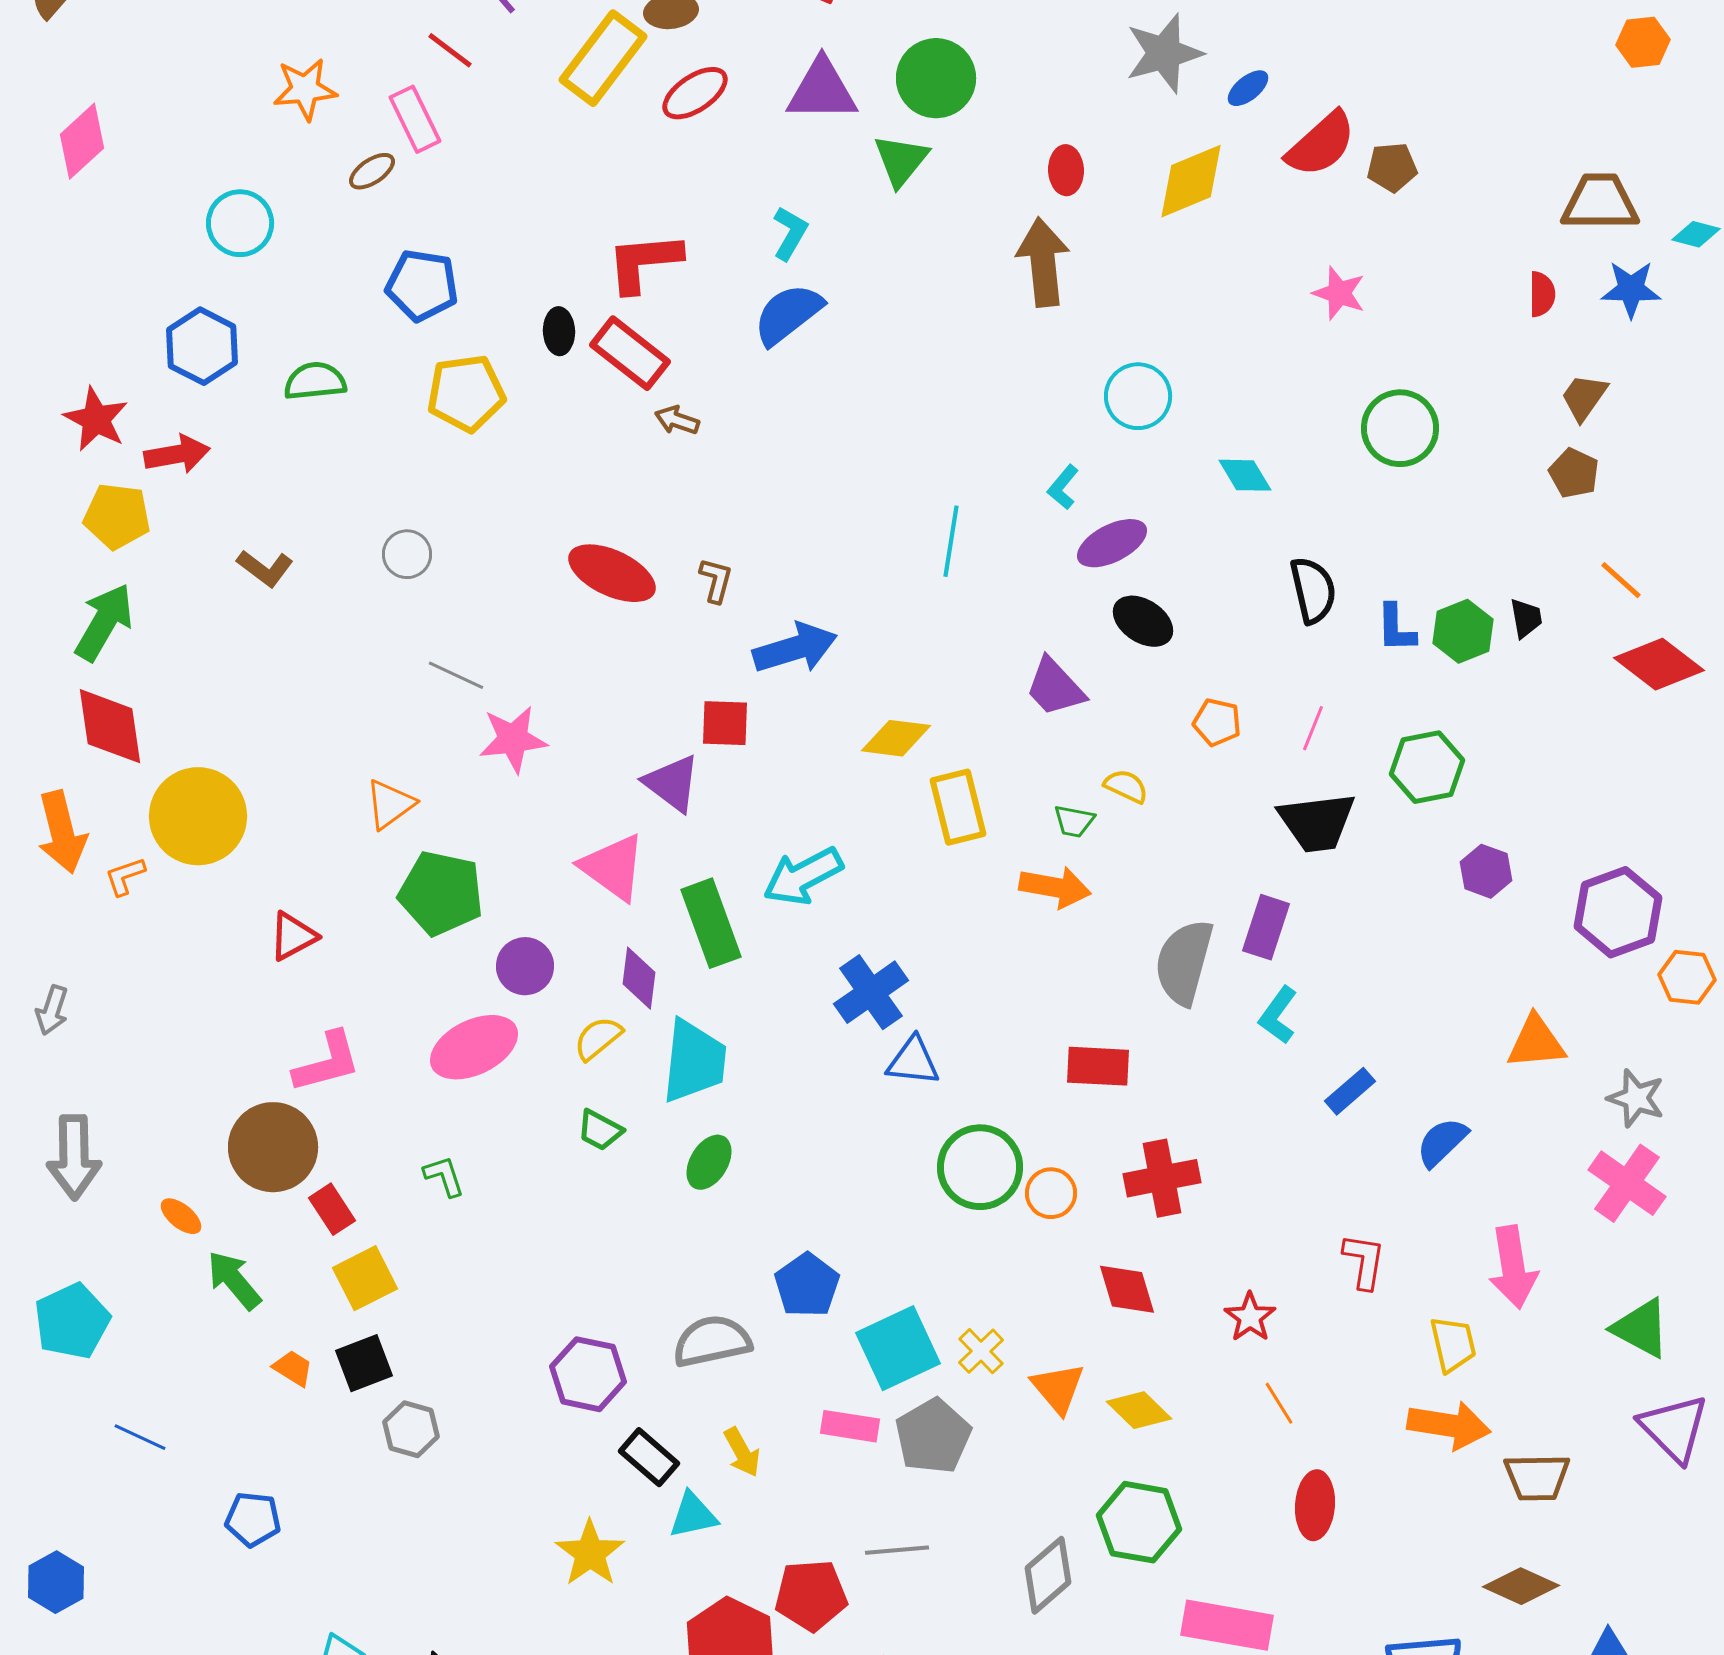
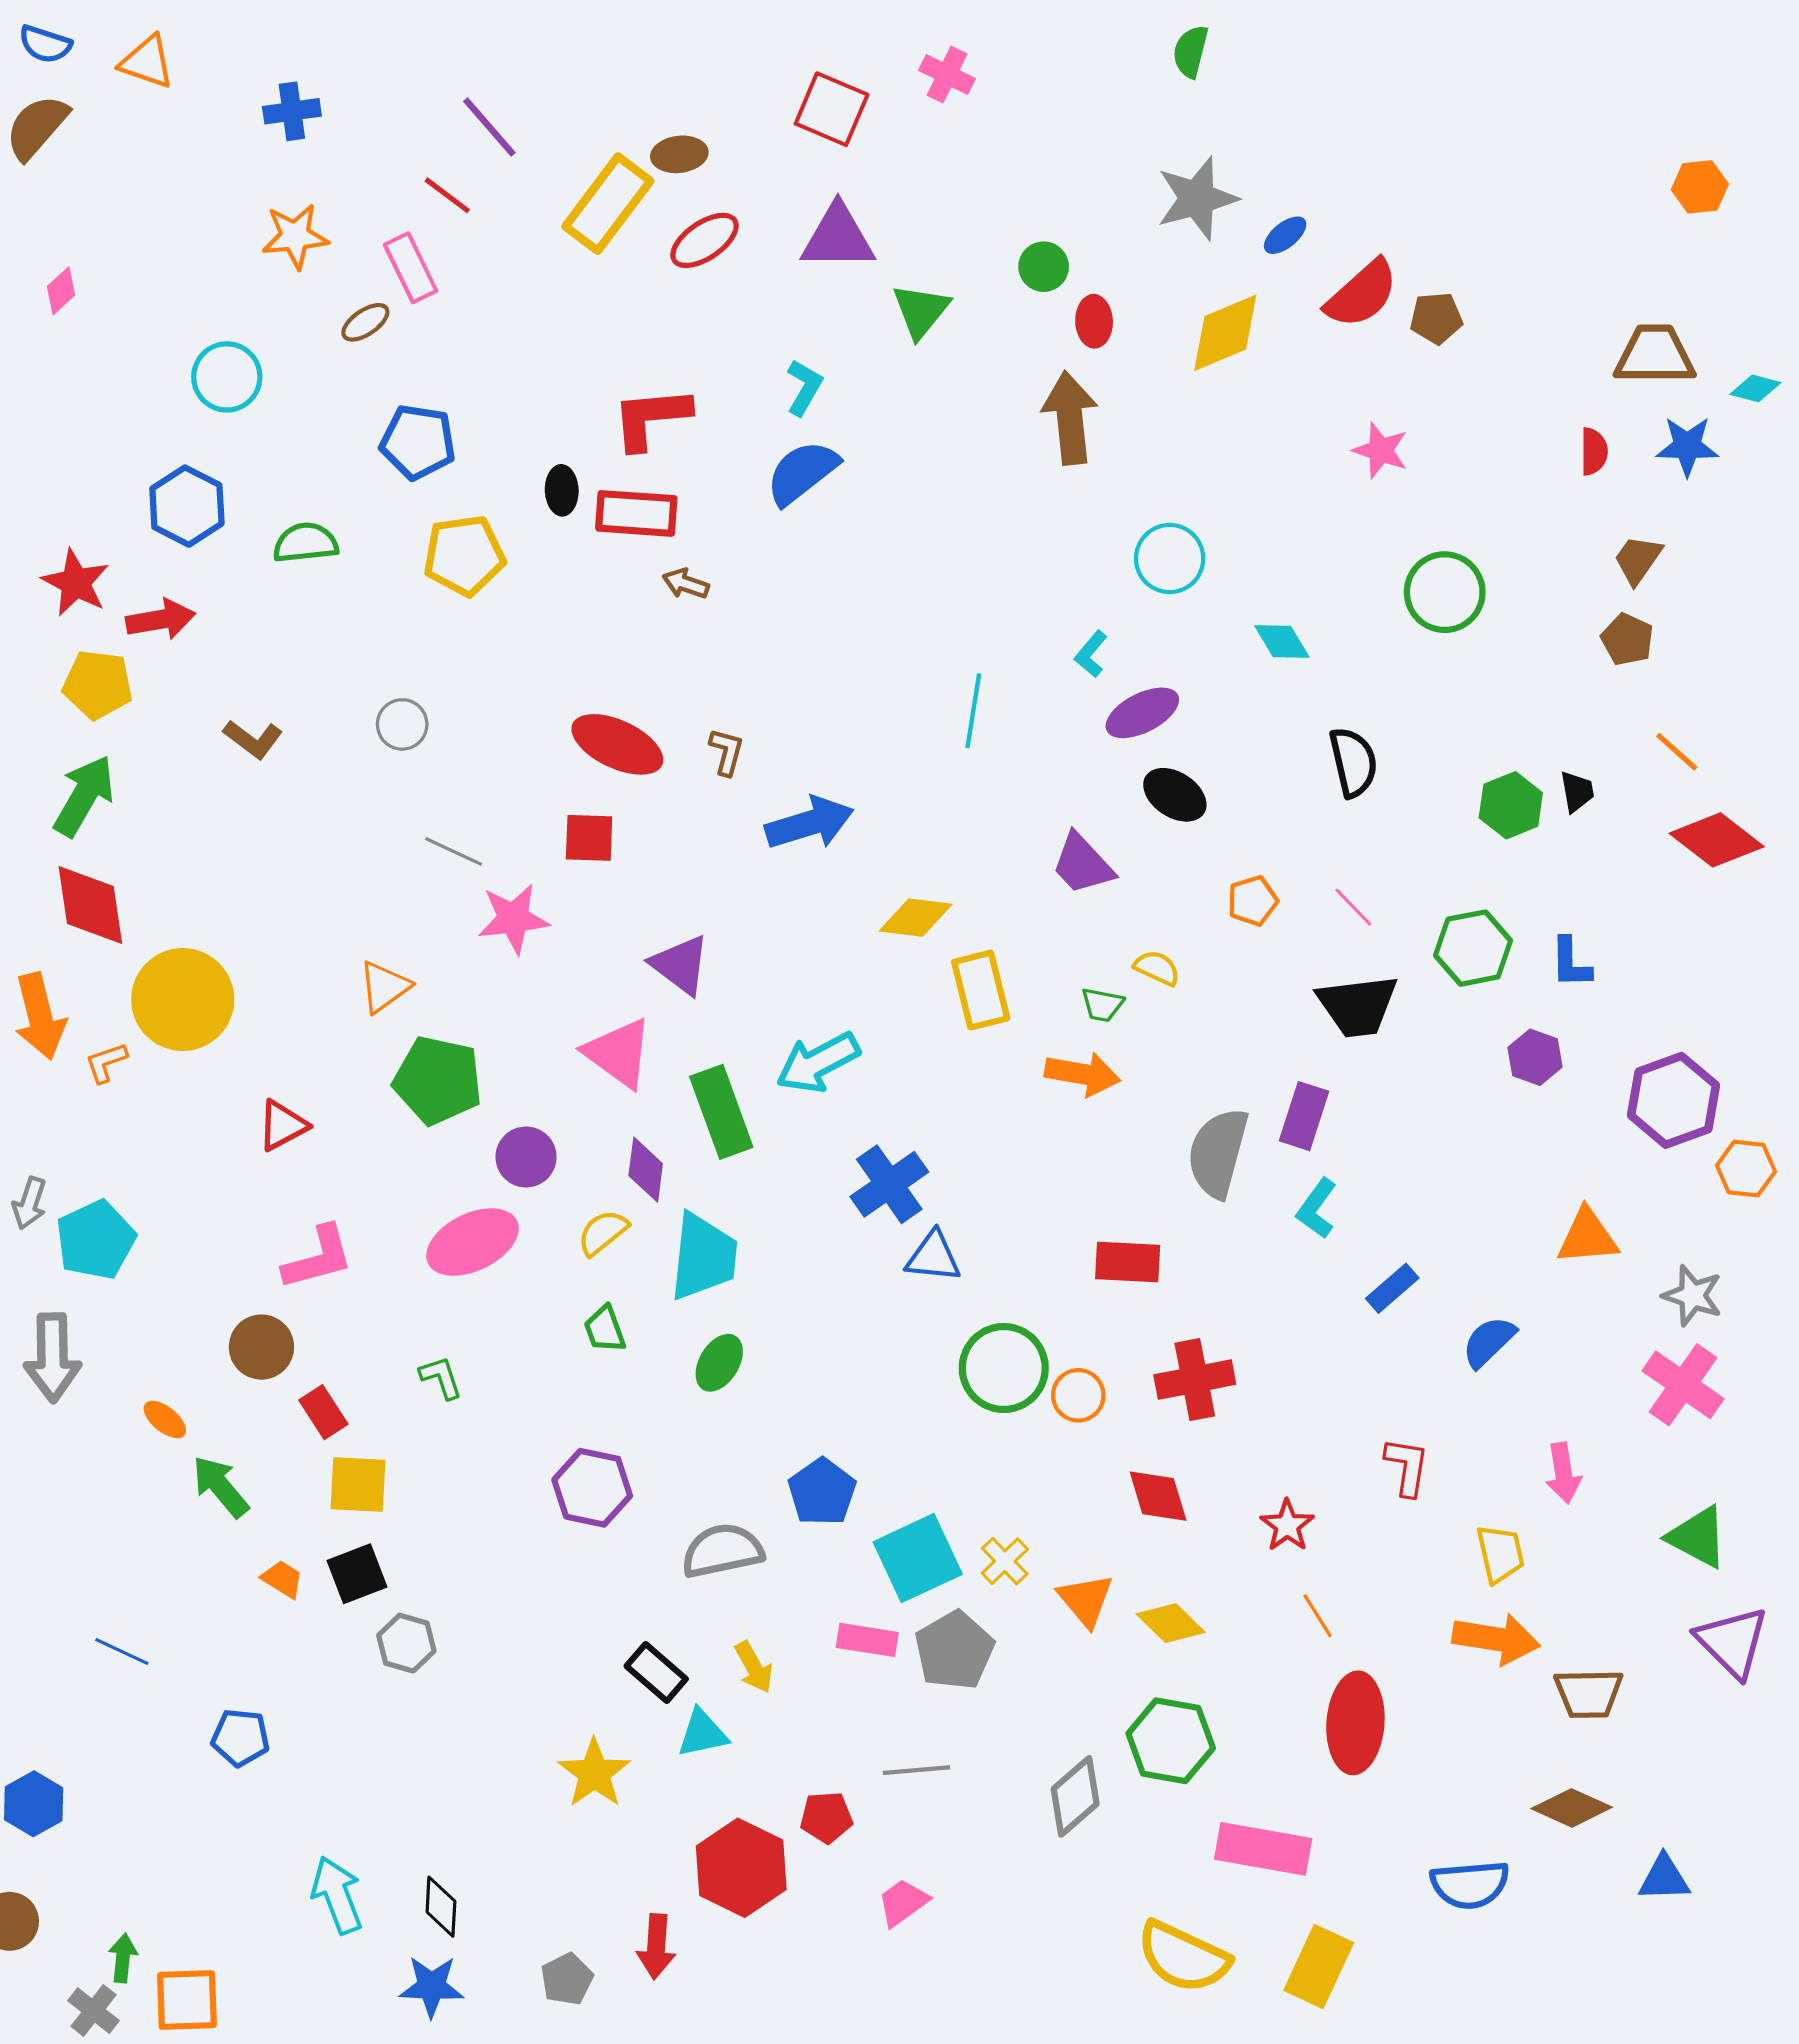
green circle: (936, 78) -> (1044, 267), moved, size x0.6
pink diamond: (82, 141) -> (61, 291), size x0.6
red rectangle: (630, 353) -> (636, 513), turned -34
blue L-shape: (1396, 628) -> (1571, 963), moved
orange pentagon: (1217, 722) -> (1253, 901), turned -30
red square: (725, 723) -> (589, 838), moved
pink line: (1313, 728) -> (1353, 907), turned -66
green trapezoid: (600, 1130) -> (605, 1329), turned 42
brown circle: (273, 1147) -> (261, 1347), size x0.7
pink arrow: (1513, 1267) -> (1563, 1473), size x0.7
yellow square: (365, 1278) -> (358, 1485), turned 30
cyan pentagon: (72, 1321) -> (96, 1240), moved
purple hexagon: (588, 1374) -> (592, 1488), moved
red ellipse: (1315, 1505) -> (1355, 1723), size x1.4
red pentagon: (811, 1595) -> (826, 1817), size x0.7

